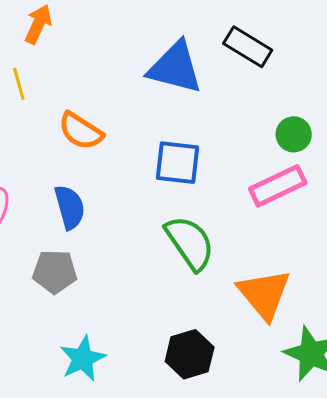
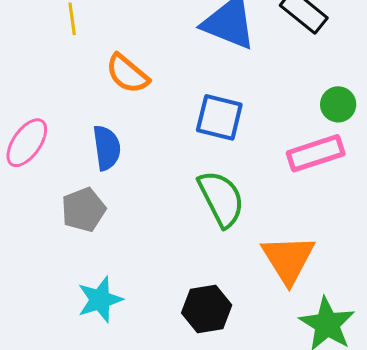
gray pentagon: (55, 272) -> (83, 210), turned -30

